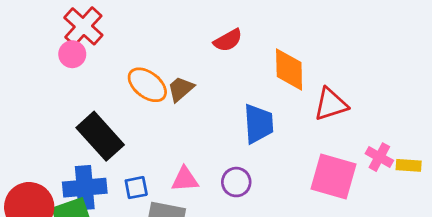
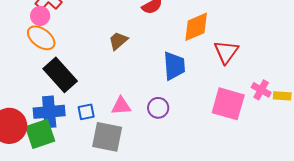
orange diamond: (289, 69) -> (196, 27), turned 68
orange ellipse: (147, 85) -> (41, 38), moved
red triangle: (331, 104) -> (226, 52), turned -36

